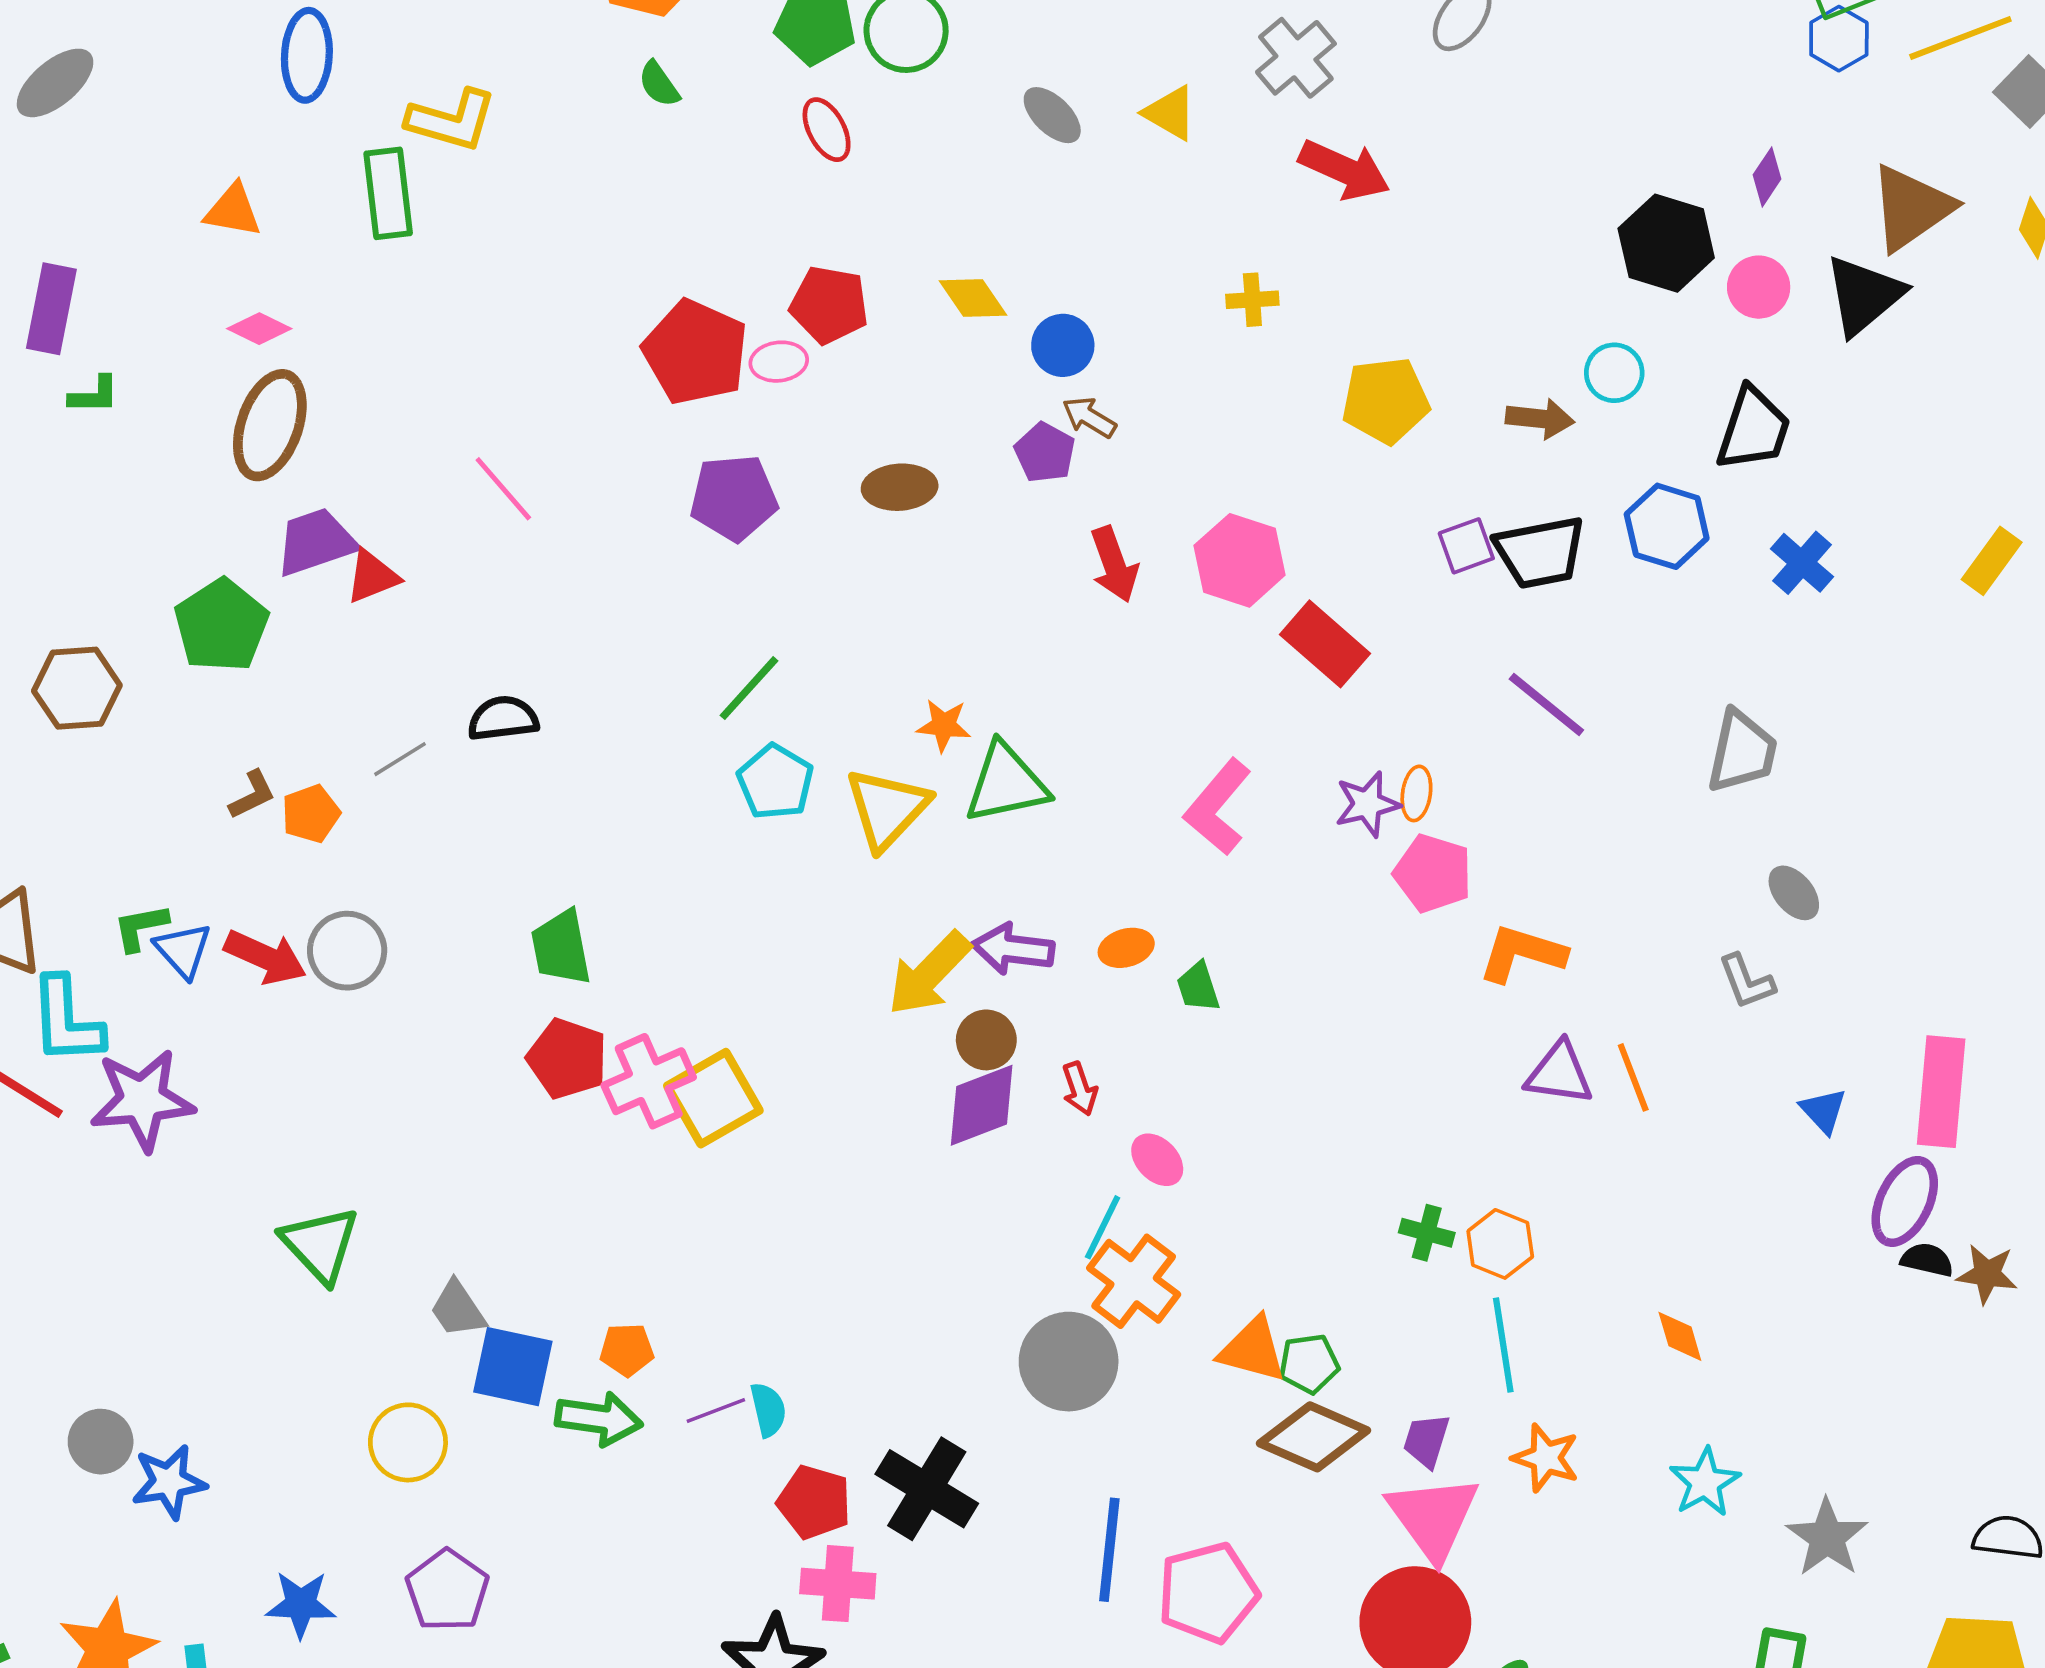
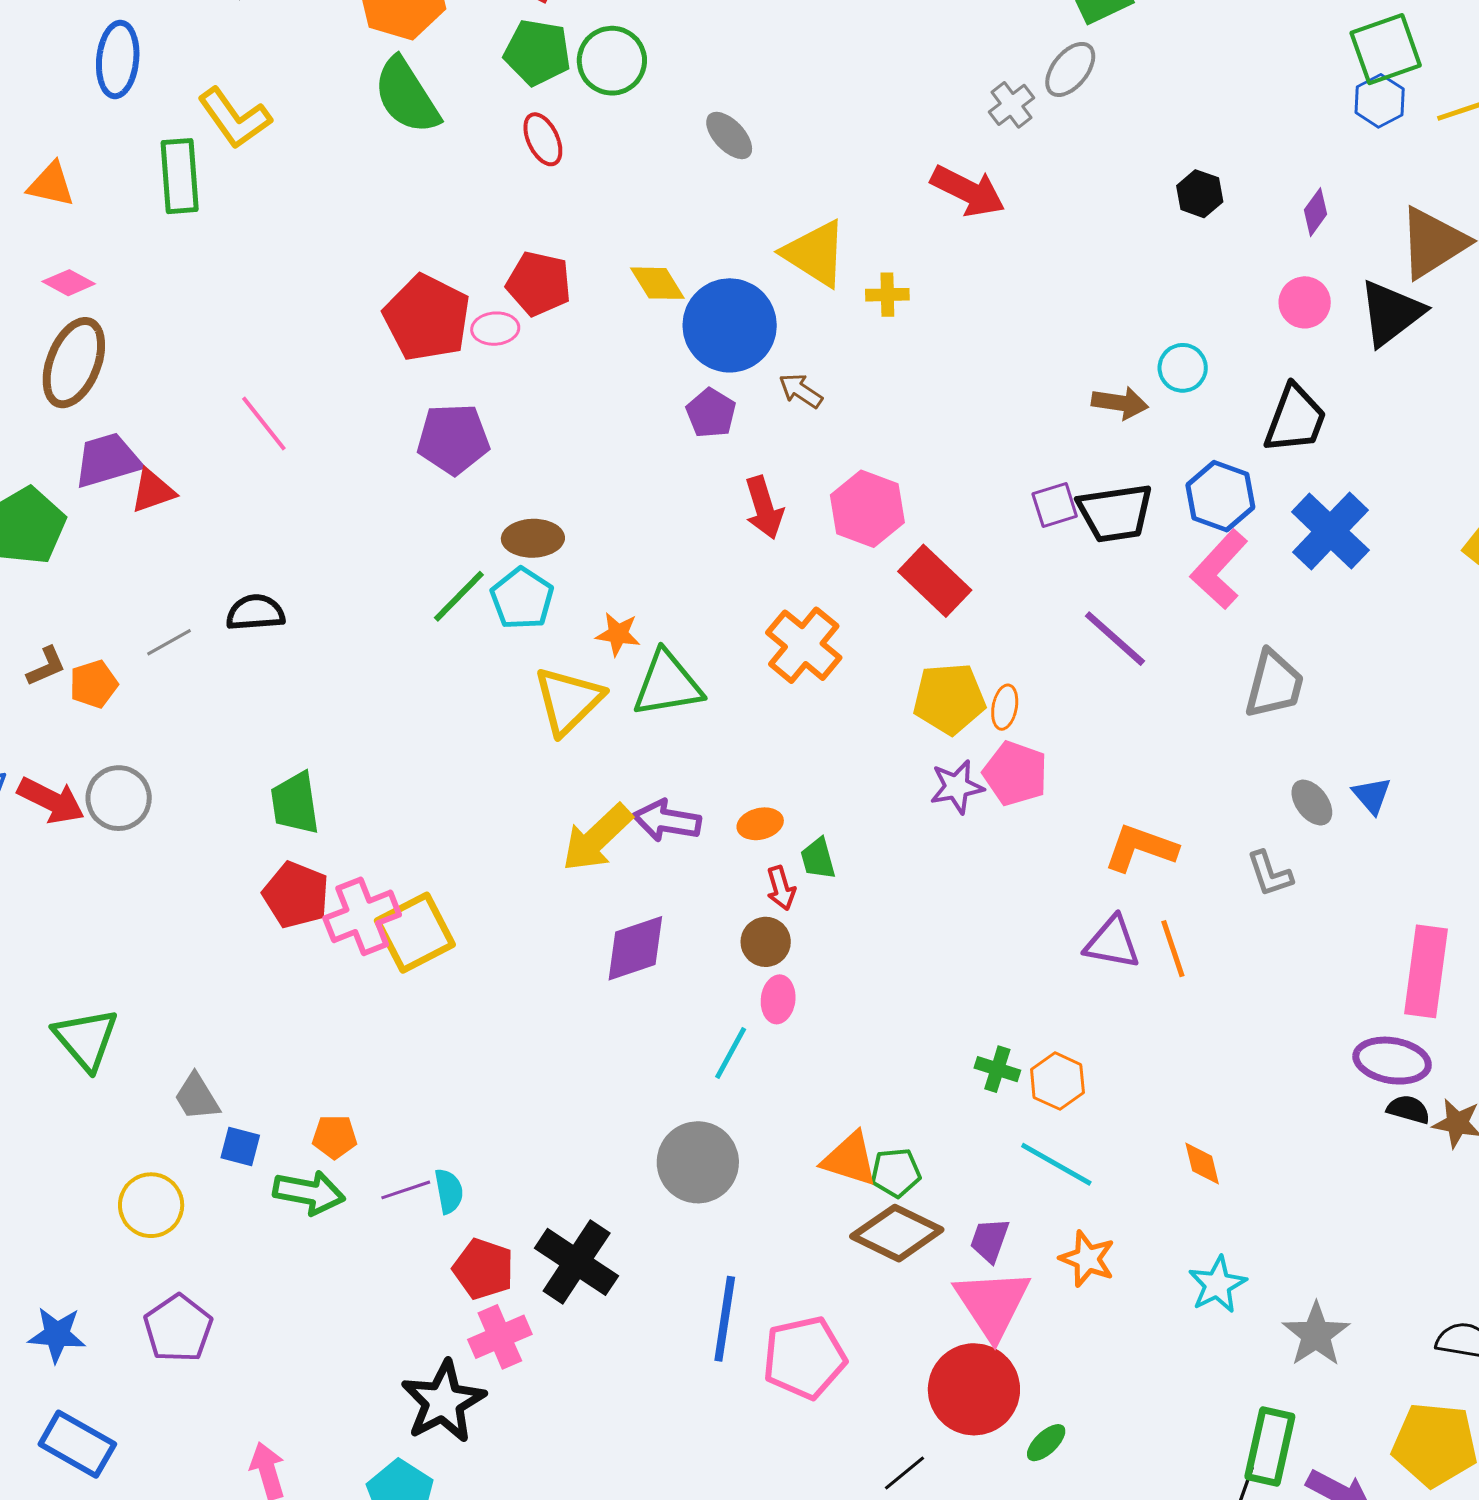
gray cross: (1296, 58) -> (1012, 105), moved, size x0.7
green semicircle: (659, 84) -> (406, 96), size x2.0
yellow triangle: (1170, 113) -> (815, 253), moved, size x1.5
yellow L-shape: (452, 120) -> (235, 118), turned 36
black hexagon: (1666, 243) -> (1200, 194), moved, size x0.6
blue circle: (1063, 345) -> (730, 325), size x1.8
yellow pentagon: (1385, 400) -> (949, 699), moved
brown arrow: (1089, 417) -> (801, 391), moved
brown ellipse: (900, 487) -> (533, 538), moved
blue cross: (1802, 563) -> (1330, 531), size x1.5
cyan pentagon: (775, 782) -> (522, 598), moved
purple star: (1367, 804) -> (957, 787), moved
pink L-shape: (1218, 807) -> (1219, 569), moved
orange L-shape: (1522, 954) -> (1141, 848), moved
brown circle: (986, 1040) -> (766, 942), moved
red arrow: (1080, 1089) -> (781, 888), moved
blue triangle: (1823, 1111) -> (1372, 795), moved
pink ellipse: (1157, 1160) -> (778, 999), turned 48
purple ellipse: (1905, 1201) -> (1392, 1061), turned 72
orange cross: (1134, 1281) -> (804, 645), moved
cyan line: (1503, 1345) -> (1056, 1164), turned -54
blue square: (513, 1367) -> (240, 1147), size x0.6
pink cross: (838, 1584) -> (500, 1337), turned -30

